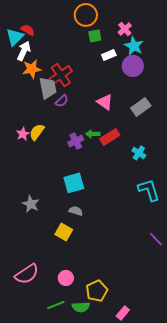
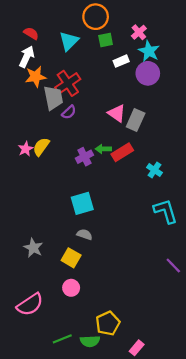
cyan triangle: (15, 37) -> (69, 41), moved
gray rectangle: (141, 107) -> (136, 120), moved, turned -30
gray star: (31, 204) -> (33, 248), moved
pink circle: (66, 278) -> (71, 288), moved

